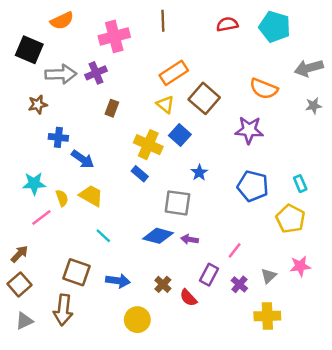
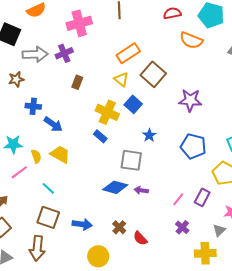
orange semicircle: (264, 89) -> (191, 40), moved
cyan line: (103, 236) -> (48, 188), moved
purple rectangle: (209, 275) -> (202, 197), moved
gray triangle: (269, 276) -> (219, 230), moved

